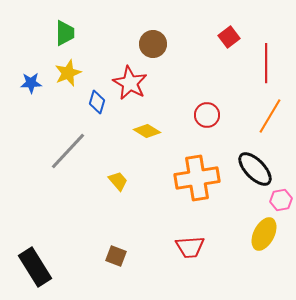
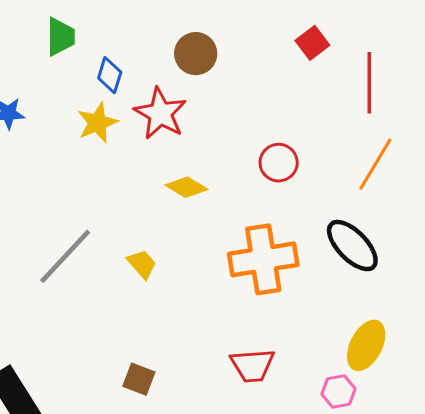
yellow star: (68, 73) -> (97, 123), moved
blue diamond: (97, 102) -> (110, 75), moved
gray line: (68, 151) -> (65, 256), moved
pink hexagon: (281, 200) -> (339, 391), moved

